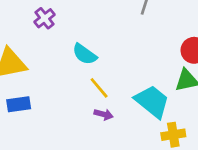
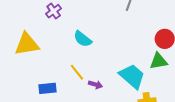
yellow line: (99, 88) -> (77, 72), moved
blue rectangle: (19, 104) -> (48, 88), moved

